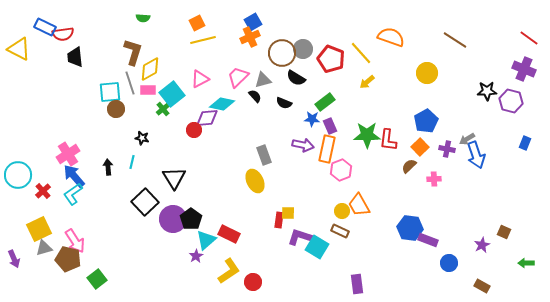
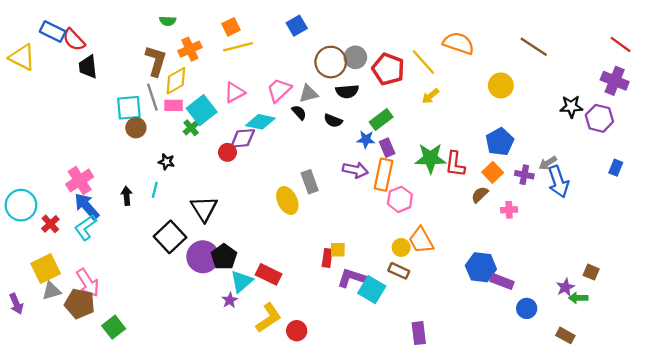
red semicircle: (63, 34) -> (74, 40), turned 55
orange cross: (250, 37) -> (190, 49), moved
black semicircle: (296, 78) -> (347, 91), turned -36
yellow ellipse: (255, 181) -> (287, 200), moved
green arrow: (526, 263) -> (578, 298), moved

